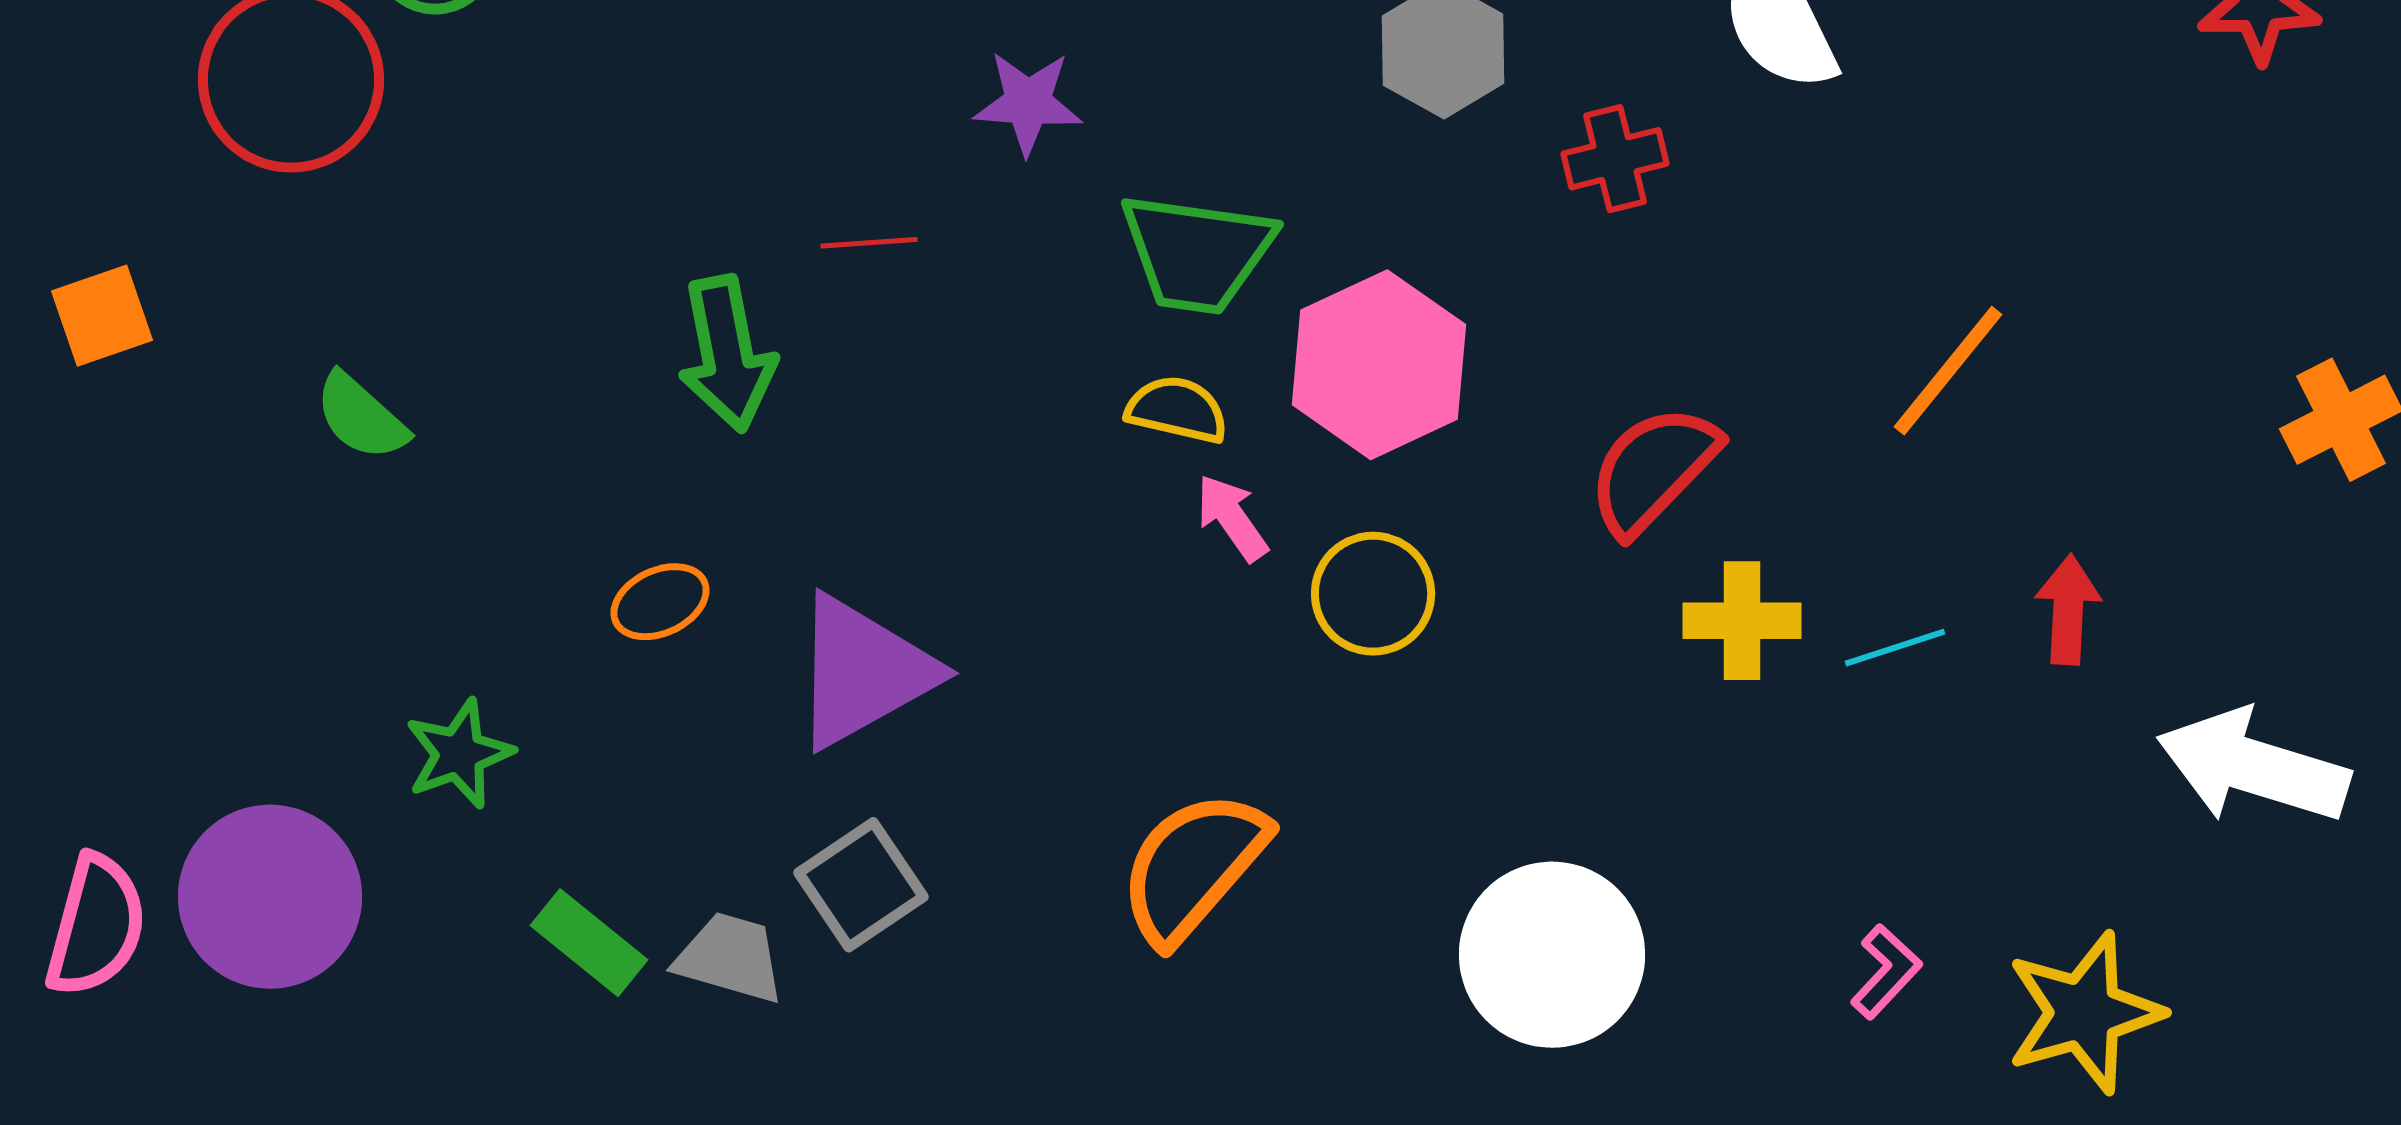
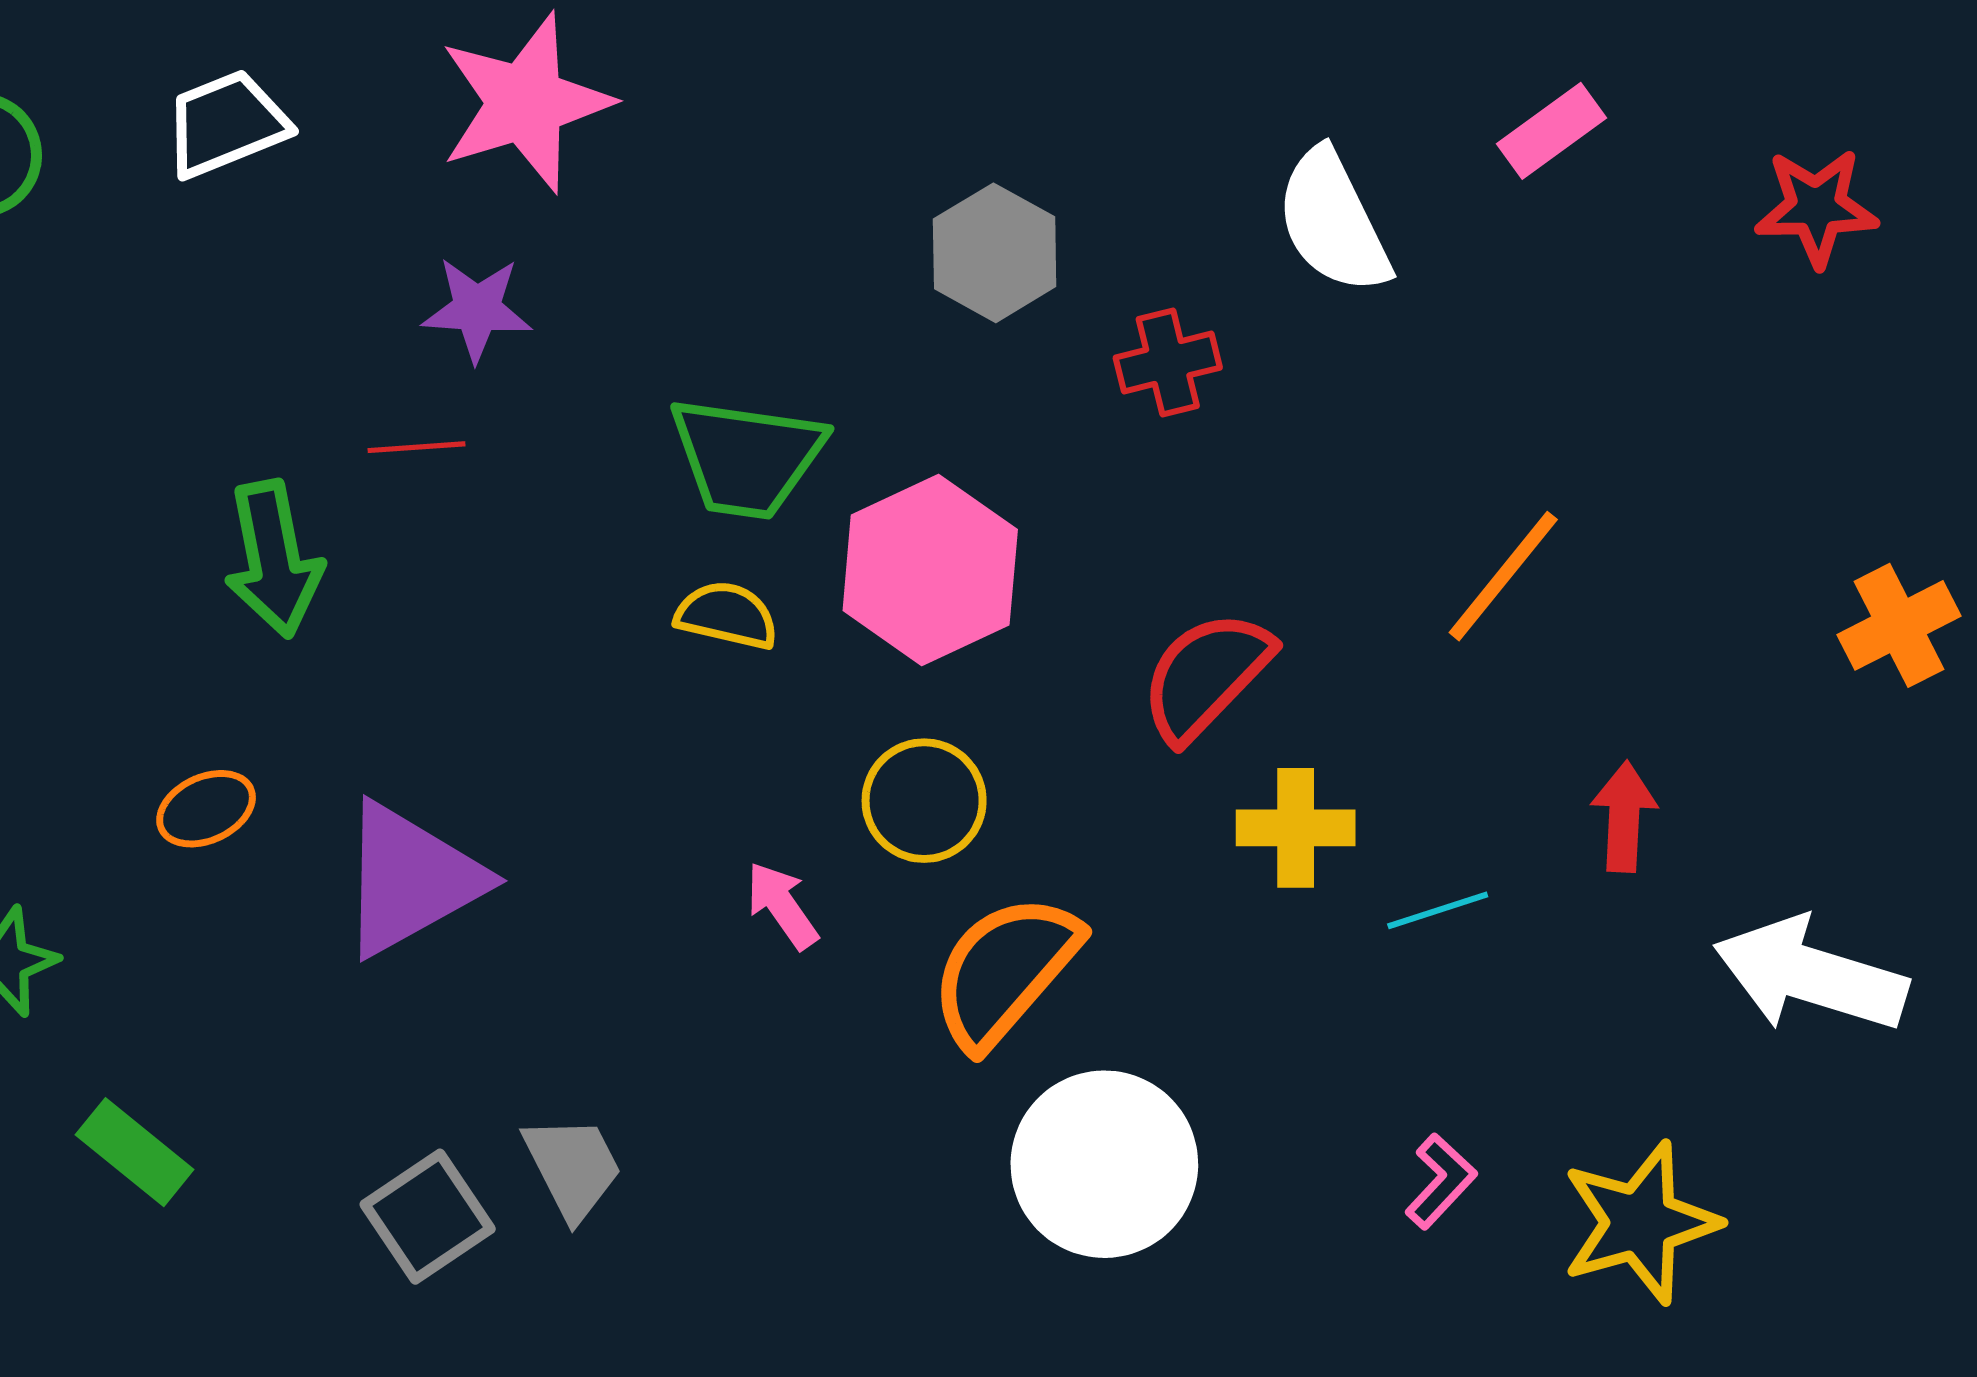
purple star: (1028, 103) -> (477, 309), moved
pink arrow: (1232, 518) -> (782, 905), moved
cyan line: (1895, 648) -> (1438, 910), moved
orange semicircle: (1193, 867) -> (1005, 971), moved
gray square: (861, 885) -> (428, 1217), moved
gray trapezoid: (730, 958) -> (573, 1167), moved, turned 47

